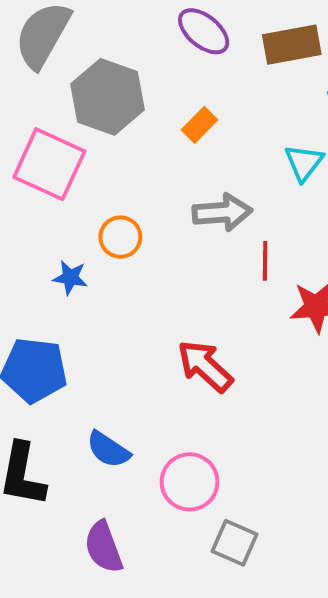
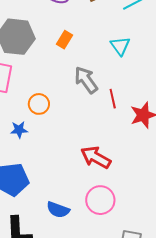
gray arrow: (222, 212) -> (86, 80), turned -108
pink circle: (190, 482) -> (100, 200), moved

